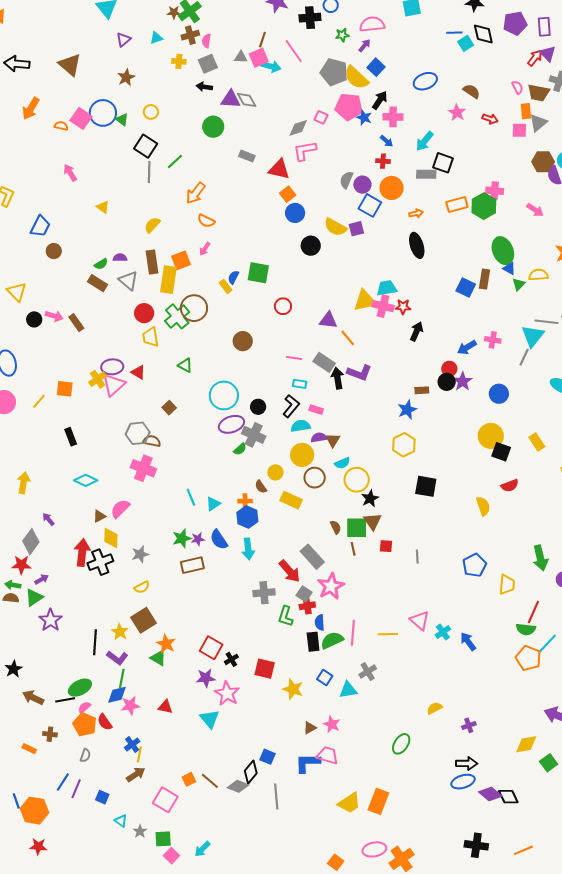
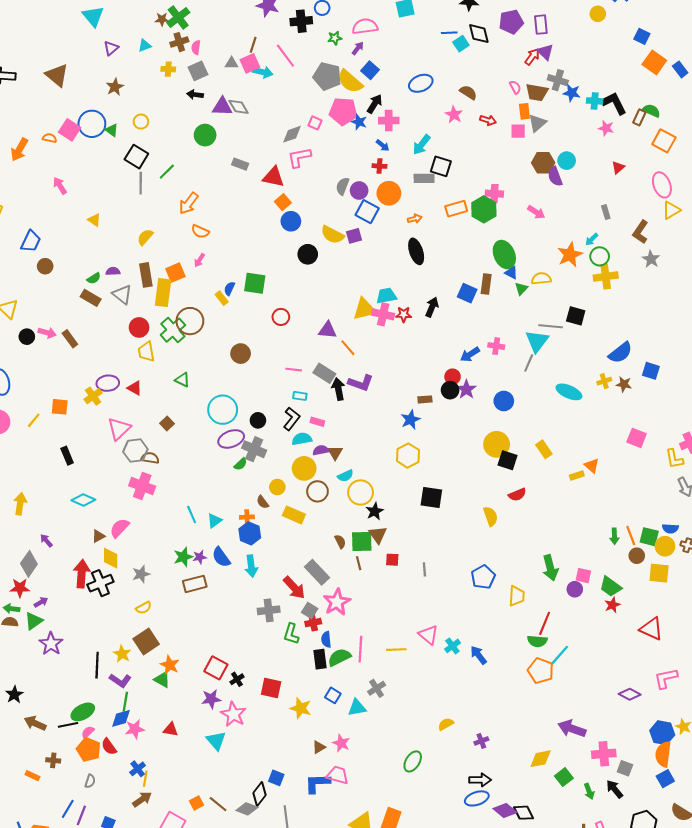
orange arrow: (31, 108) -> (19, 150), moved
black arrow: (417, 331) -> (432, 307), moved
pink triangle: (114, 385) -> (119, 429), moved

